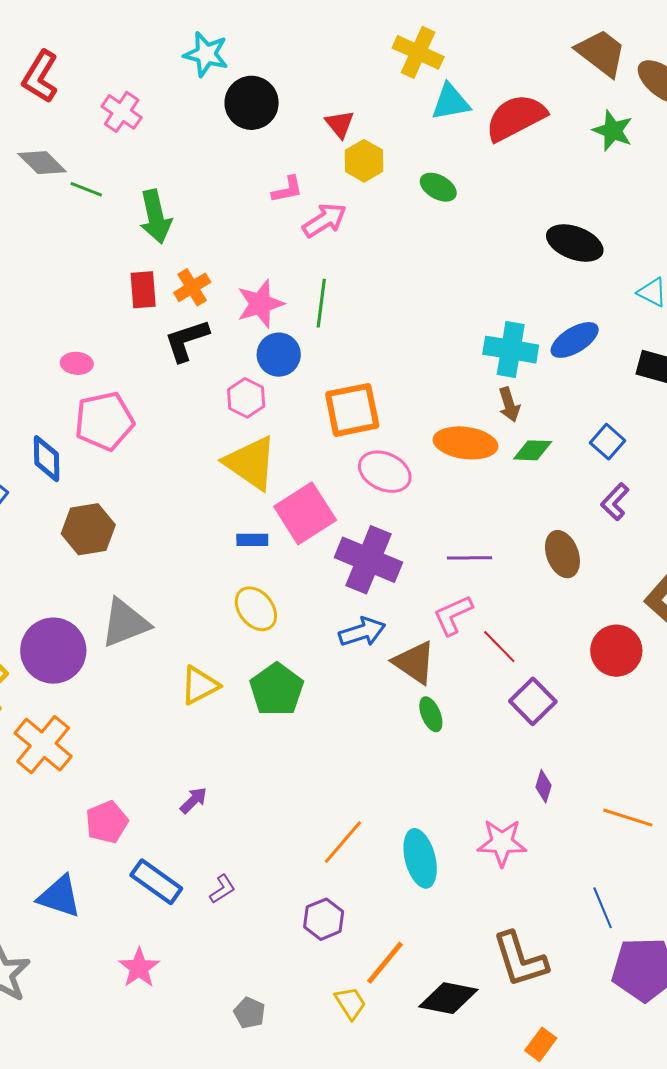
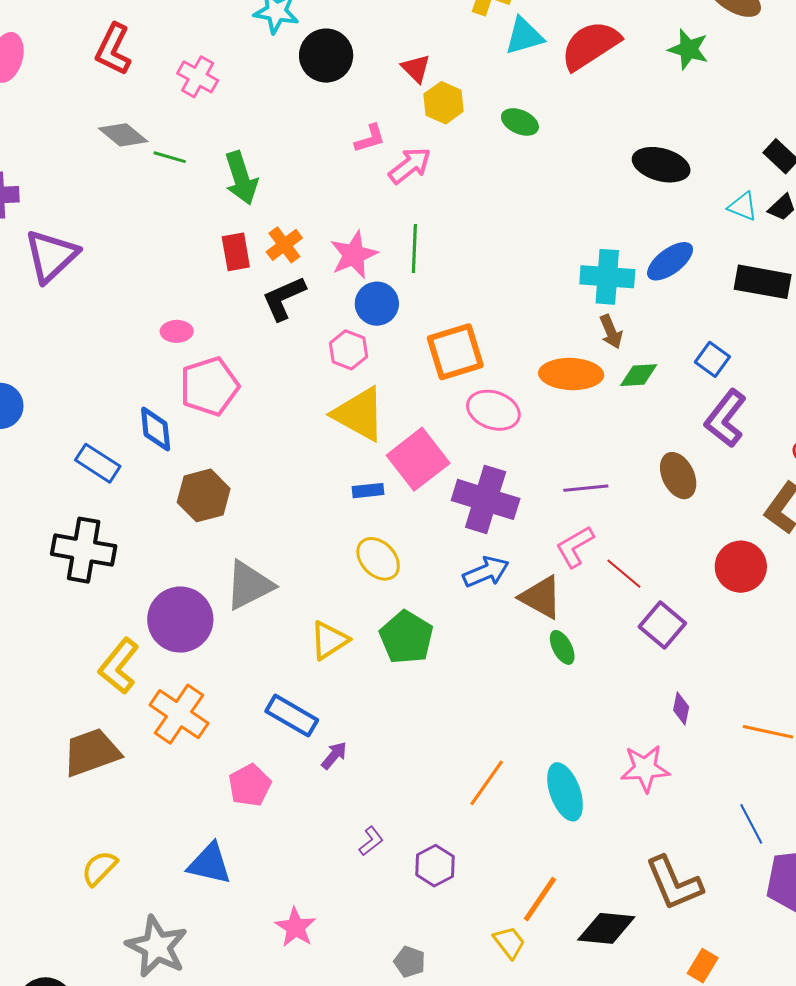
purple L-shape: (615, 502) -> (725, 418), size x1.5
blue rectangle: (156, 882) -> (292, 716), moved
purple hexagon: (324, 919) -> (435, 866), moved

